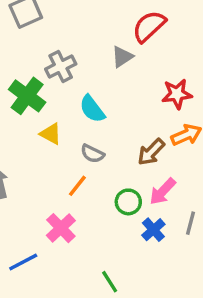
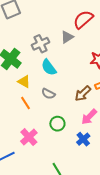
gray cross: (61, 66) -> (41, 44), moved
orange line: (77, 186) -> (25, 103), moved, turned -72
green circle: (128, 202) -> (57, 124), moved

